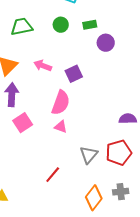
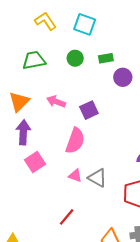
pink triangle: (61, 127) -> (75, 176), moved
gray triangle: (89, 155) -> (97, 178), moved, turned -42

